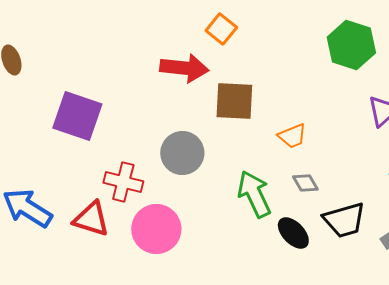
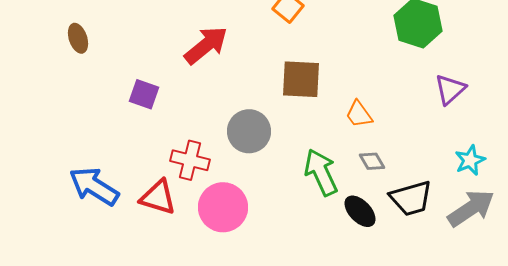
red arrow: (184, 68) -> (206, 45), moved, turned -45
purple square: (77, 116) -> (144, 94), size x0.6
orange trapezoid: (292, 136) -> (359, 114), turned 76

